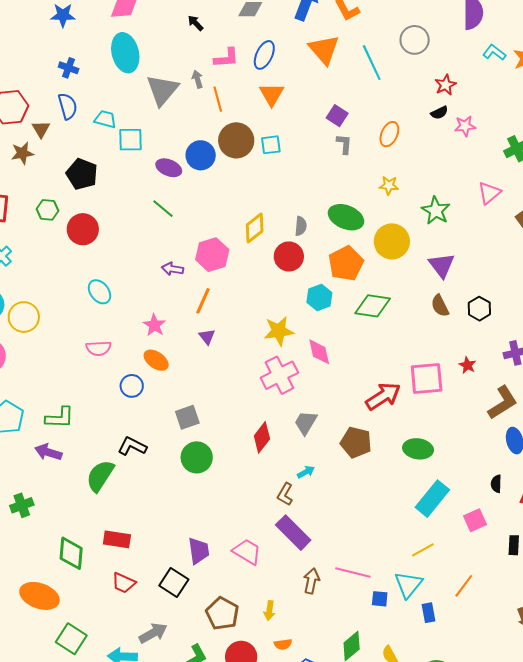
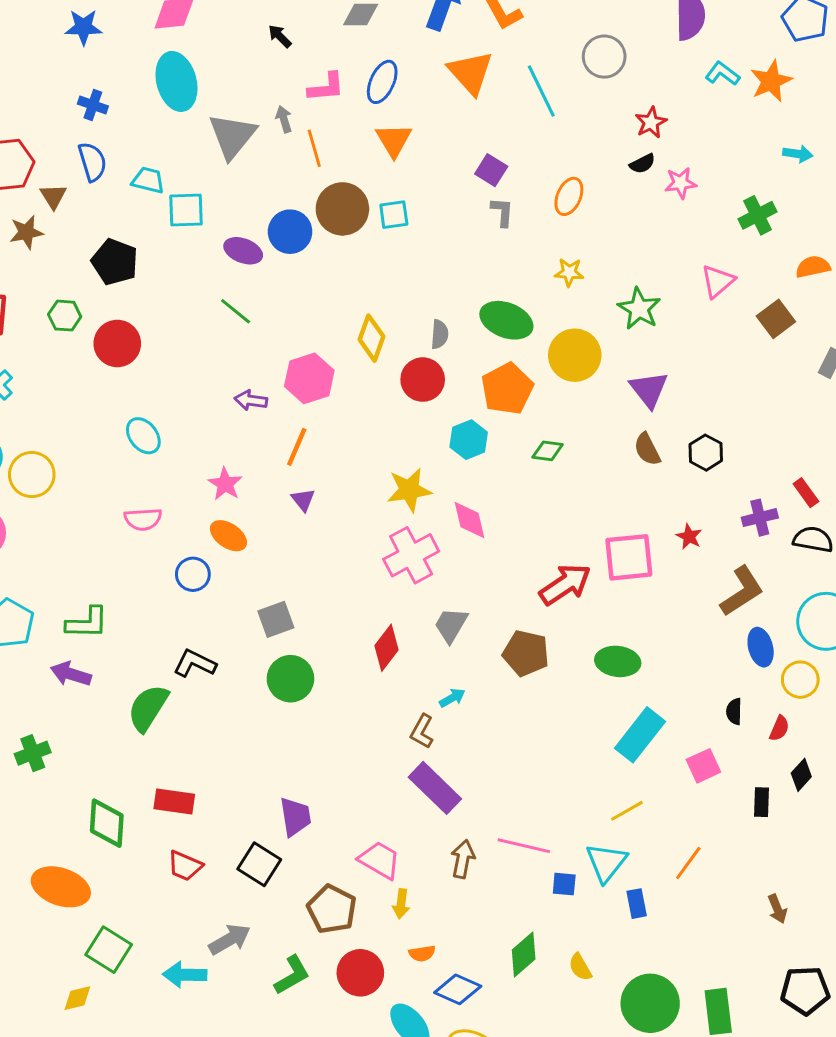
yellow diamond: (255, 228) -> (371, 338), turned -32
green diamond: (373, 306) -> (548, 451), size x0.6
pink trapezoid: (247, 552) -> (379, 860), moved

